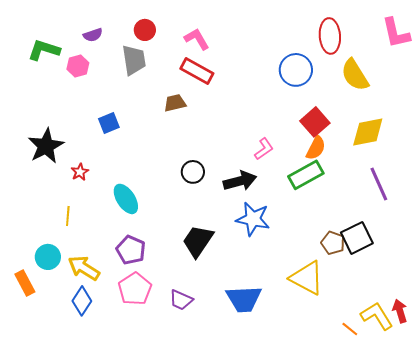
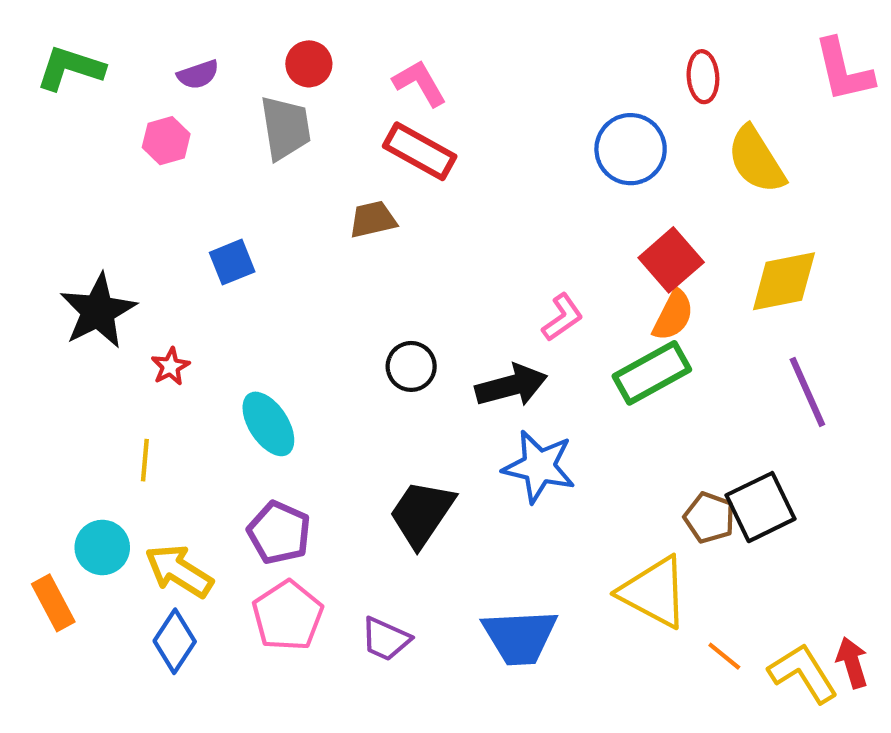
red ellipse: (330, 36) -> (703, 77), size x0.7
green L-shape: (44, 50) -> (70, 68), moved
orange line: (350, 329) -> (724, 656), moved

